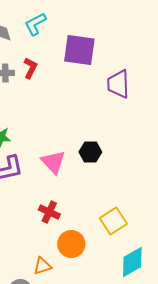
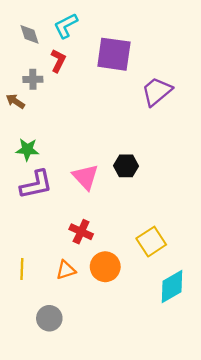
red L-shape: (30, 68) -> (58, 61), moved
purple trapezoid: (118, 84) -> (157, 91), turned 52
orange triangle: (42, 266) -> (66, 270), moved

